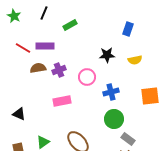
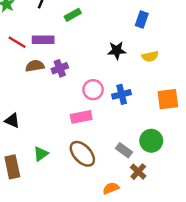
pink circle: (87, 77) -> (93, 90), moved
pink rectangle: (62, 101) -> (81, 117), moved
green circle: (114, 119) -> (151, 141), moved
gray rectangle: (128, 139) -> (124, 150), moved

